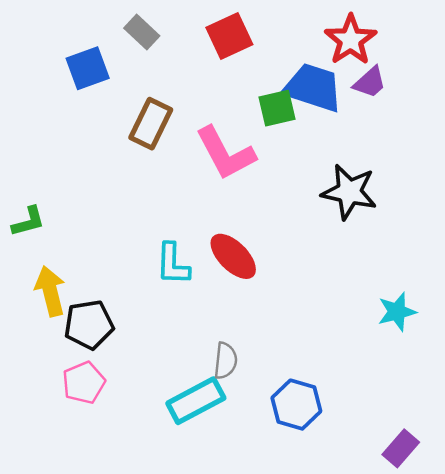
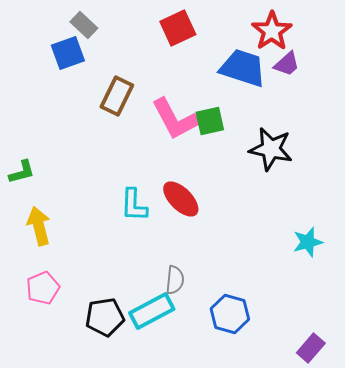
gray rectangle: (142, 32) -> (84, 25), moved
green square: (277, 108) -> (210, 121), moved
black pentagon: (89, 325) -> (105, 317), moved
pink pentagon: (84, 383) -> (43, 288), moved

